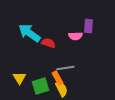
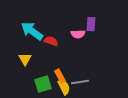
gray line: (65, 68) -> (80, 82), moved
yellow triangle: (19, 78) -> (25, 59), moved

